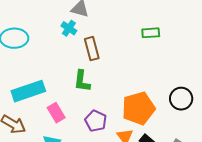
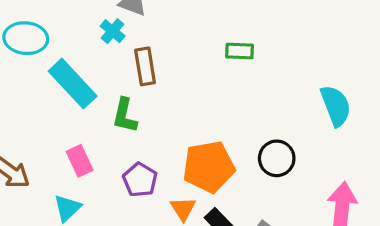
cyan rectangle: (28, 91) -> (73, 84), moved, turned 60

